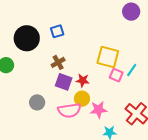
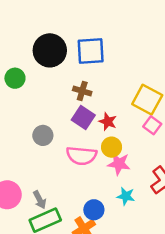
blue square: (57, 31) -> (91, 51), size x1.6
brown cross: (58, 62) -> (82, 91), turned 32
yellow circle: (82, 99) -> (112, 147), moved

